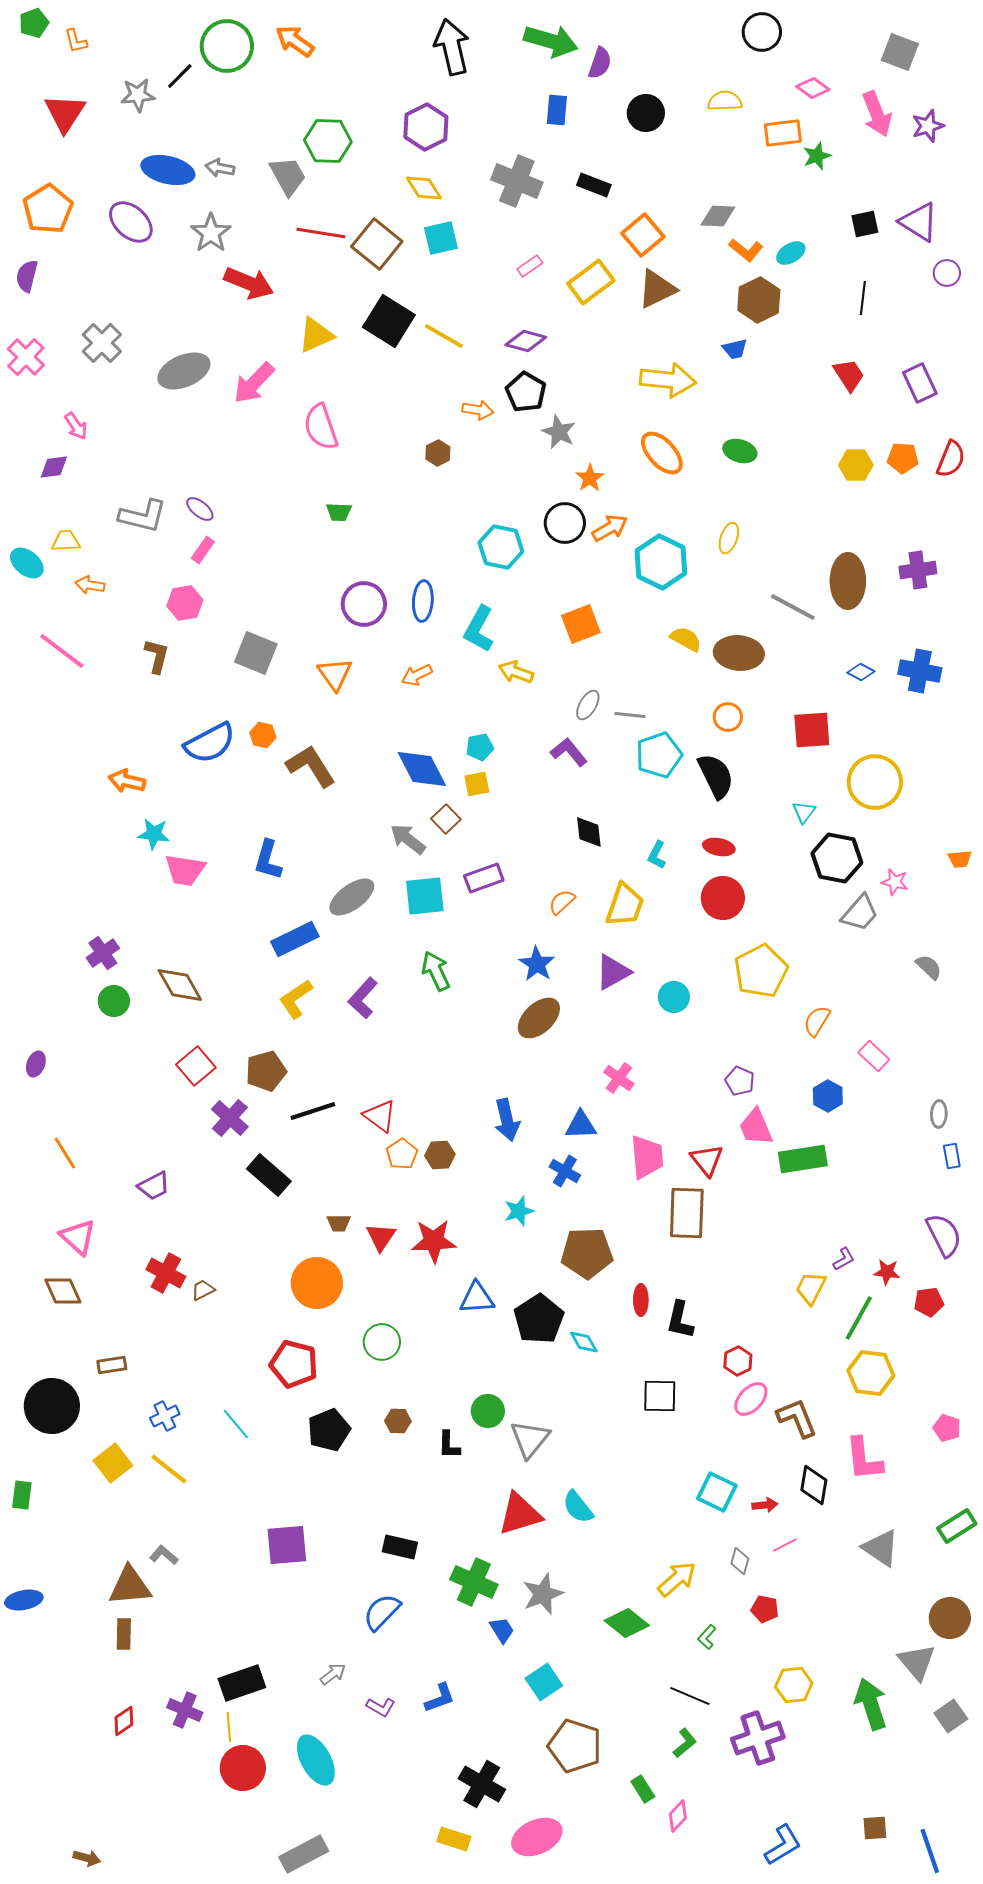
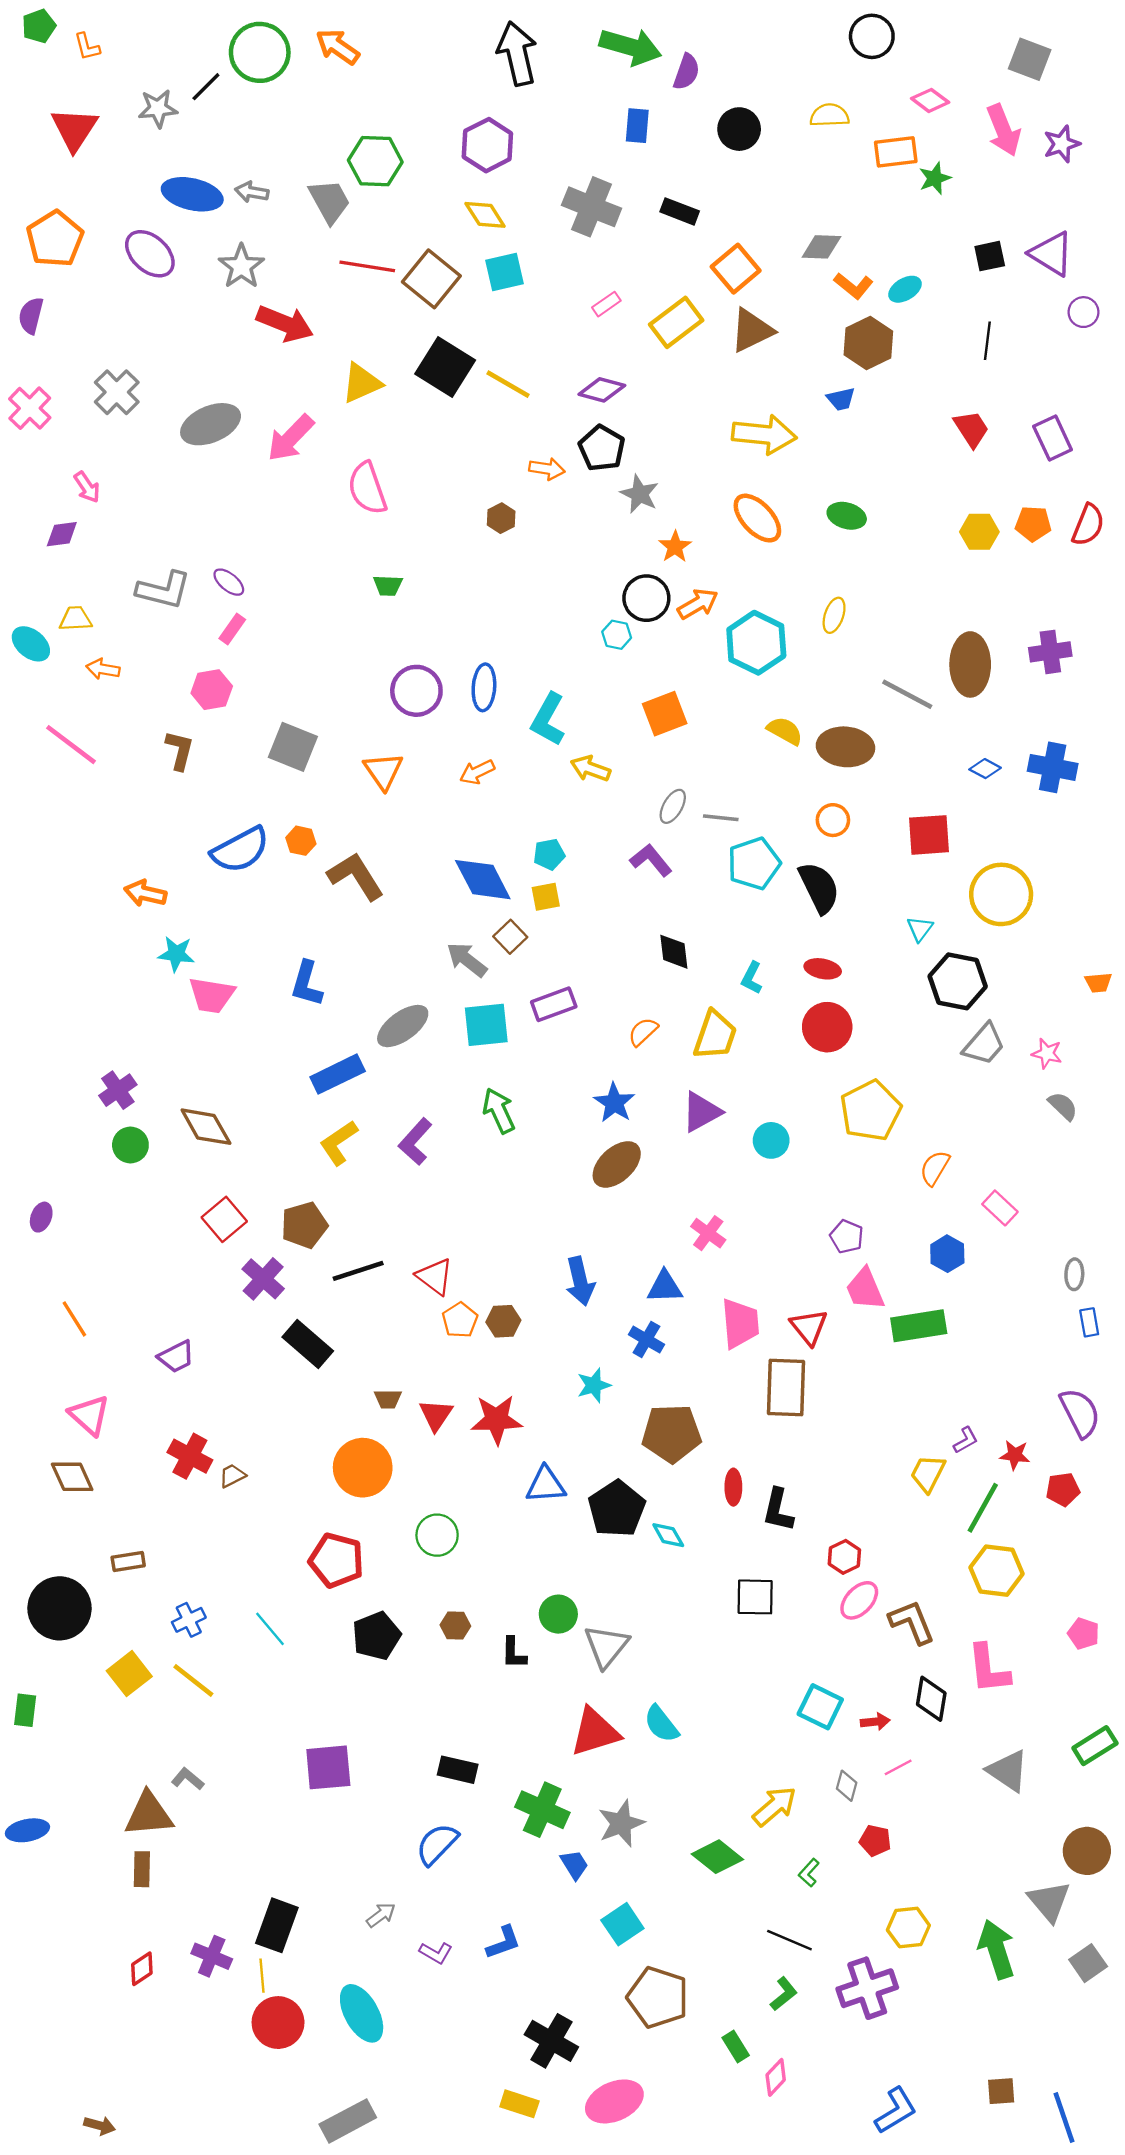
cyan hexagon: (501, 547) -> (617, 635), moved, size x0.6
pink star: (895, 882) -> (1047, 1053), moved
black rectangle: (242, 1683) -> (277, 1925), turned -51

